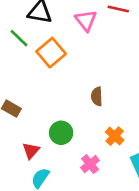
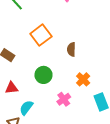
orange square: (51, 53) -> (41, 35), moved
red triangle: (31, 151) -> (12, 88), moved, turned 40

